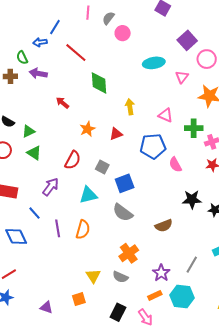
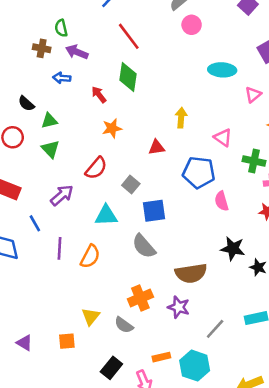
blue arrow: (40, 42) -> (62, 78), moved
green diamond: (99, 83) -> (128, 77), moved
orange star: (87, 129) -> (112, 128), moved
brown semicircle: (164, 226) -> (191, 273), size x1.4
purple star: (161, 273) -> (179, 307), moved, turned -30

